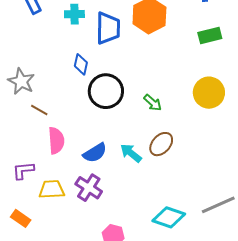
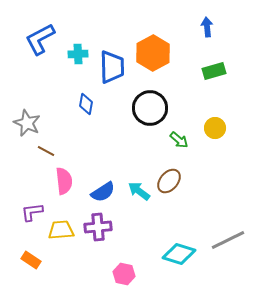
black circle: (106, 91) -> (150, 108), moved
yellow circle: (209, 93) -> (215, 128), size x0.7
green arrow: (153, 103) -> (179, 140), moved
purple cross: (89, 188) -> (98, 227), turned -36

